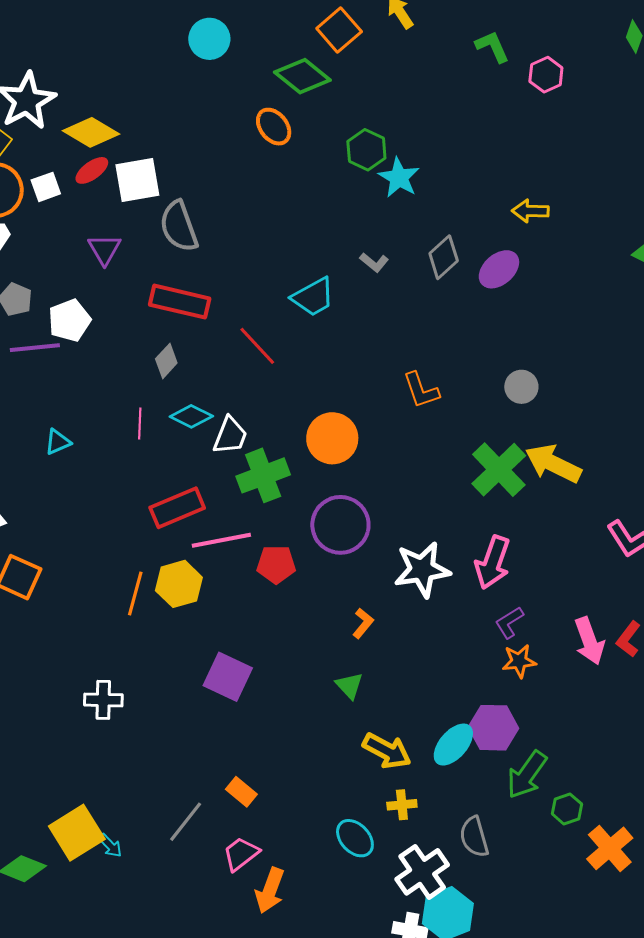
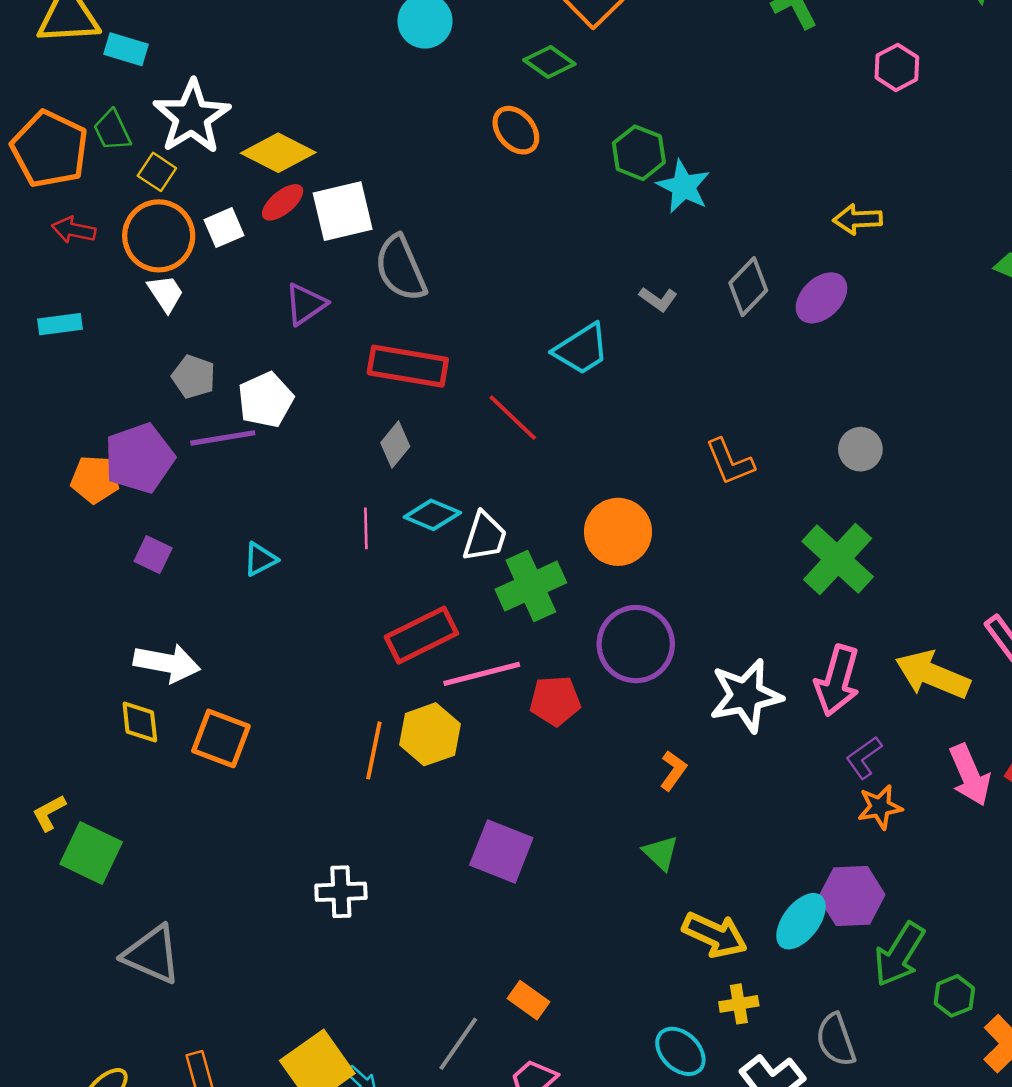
pink hexagon: (546, 75) -> (897, 67), moved
green diamond: (302, 76) -> (549, 62), size x0.7
purple triangle: (104, 249) -> (305, 304), turned 30
yellow arrow: (553, 464) -> (933, 675), moved

